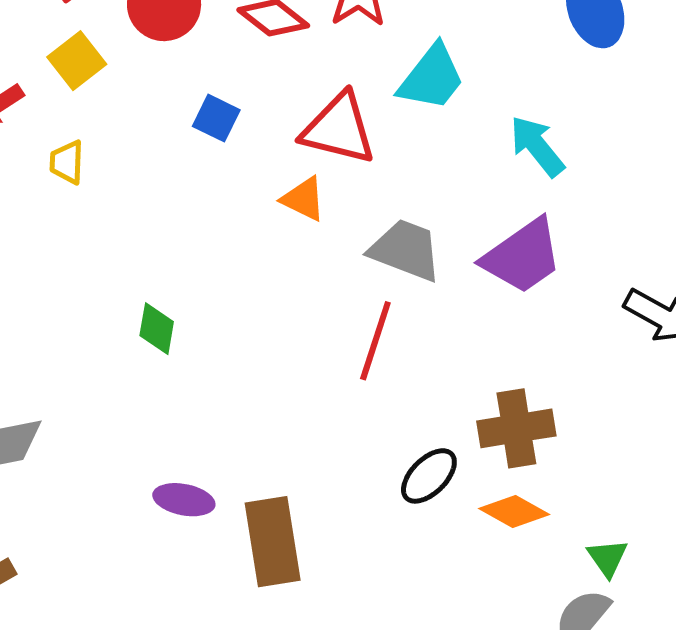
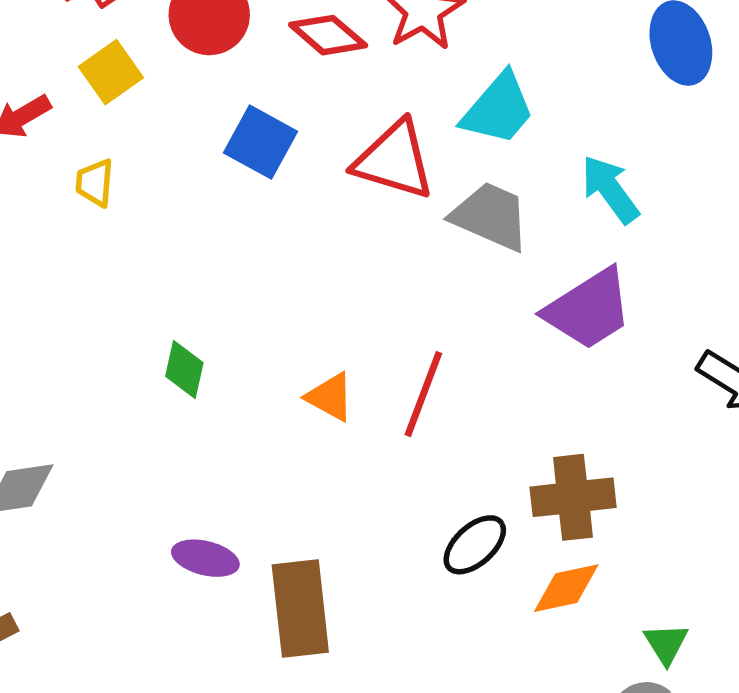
blue square: (216, 118) -> (261, 142), size x1.4
orange triangle: (304, 199) -> (330, 397), moved
gray trapezoid: (405, 250) -> (490, 216), moved
orange diamond: (514, 512) -> (566, 588), turned -44

